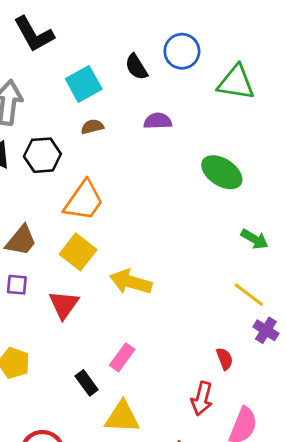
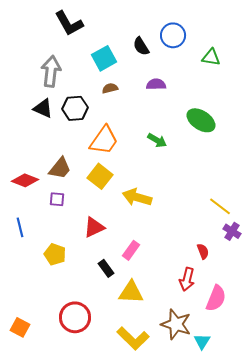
green triangle: (236, 83) -> (211, 57), size x0.7
green arrow: (255, 239) -> (157, 140), moved
red triangle: (64, 305) -> (94, 227), moved, turned 30

